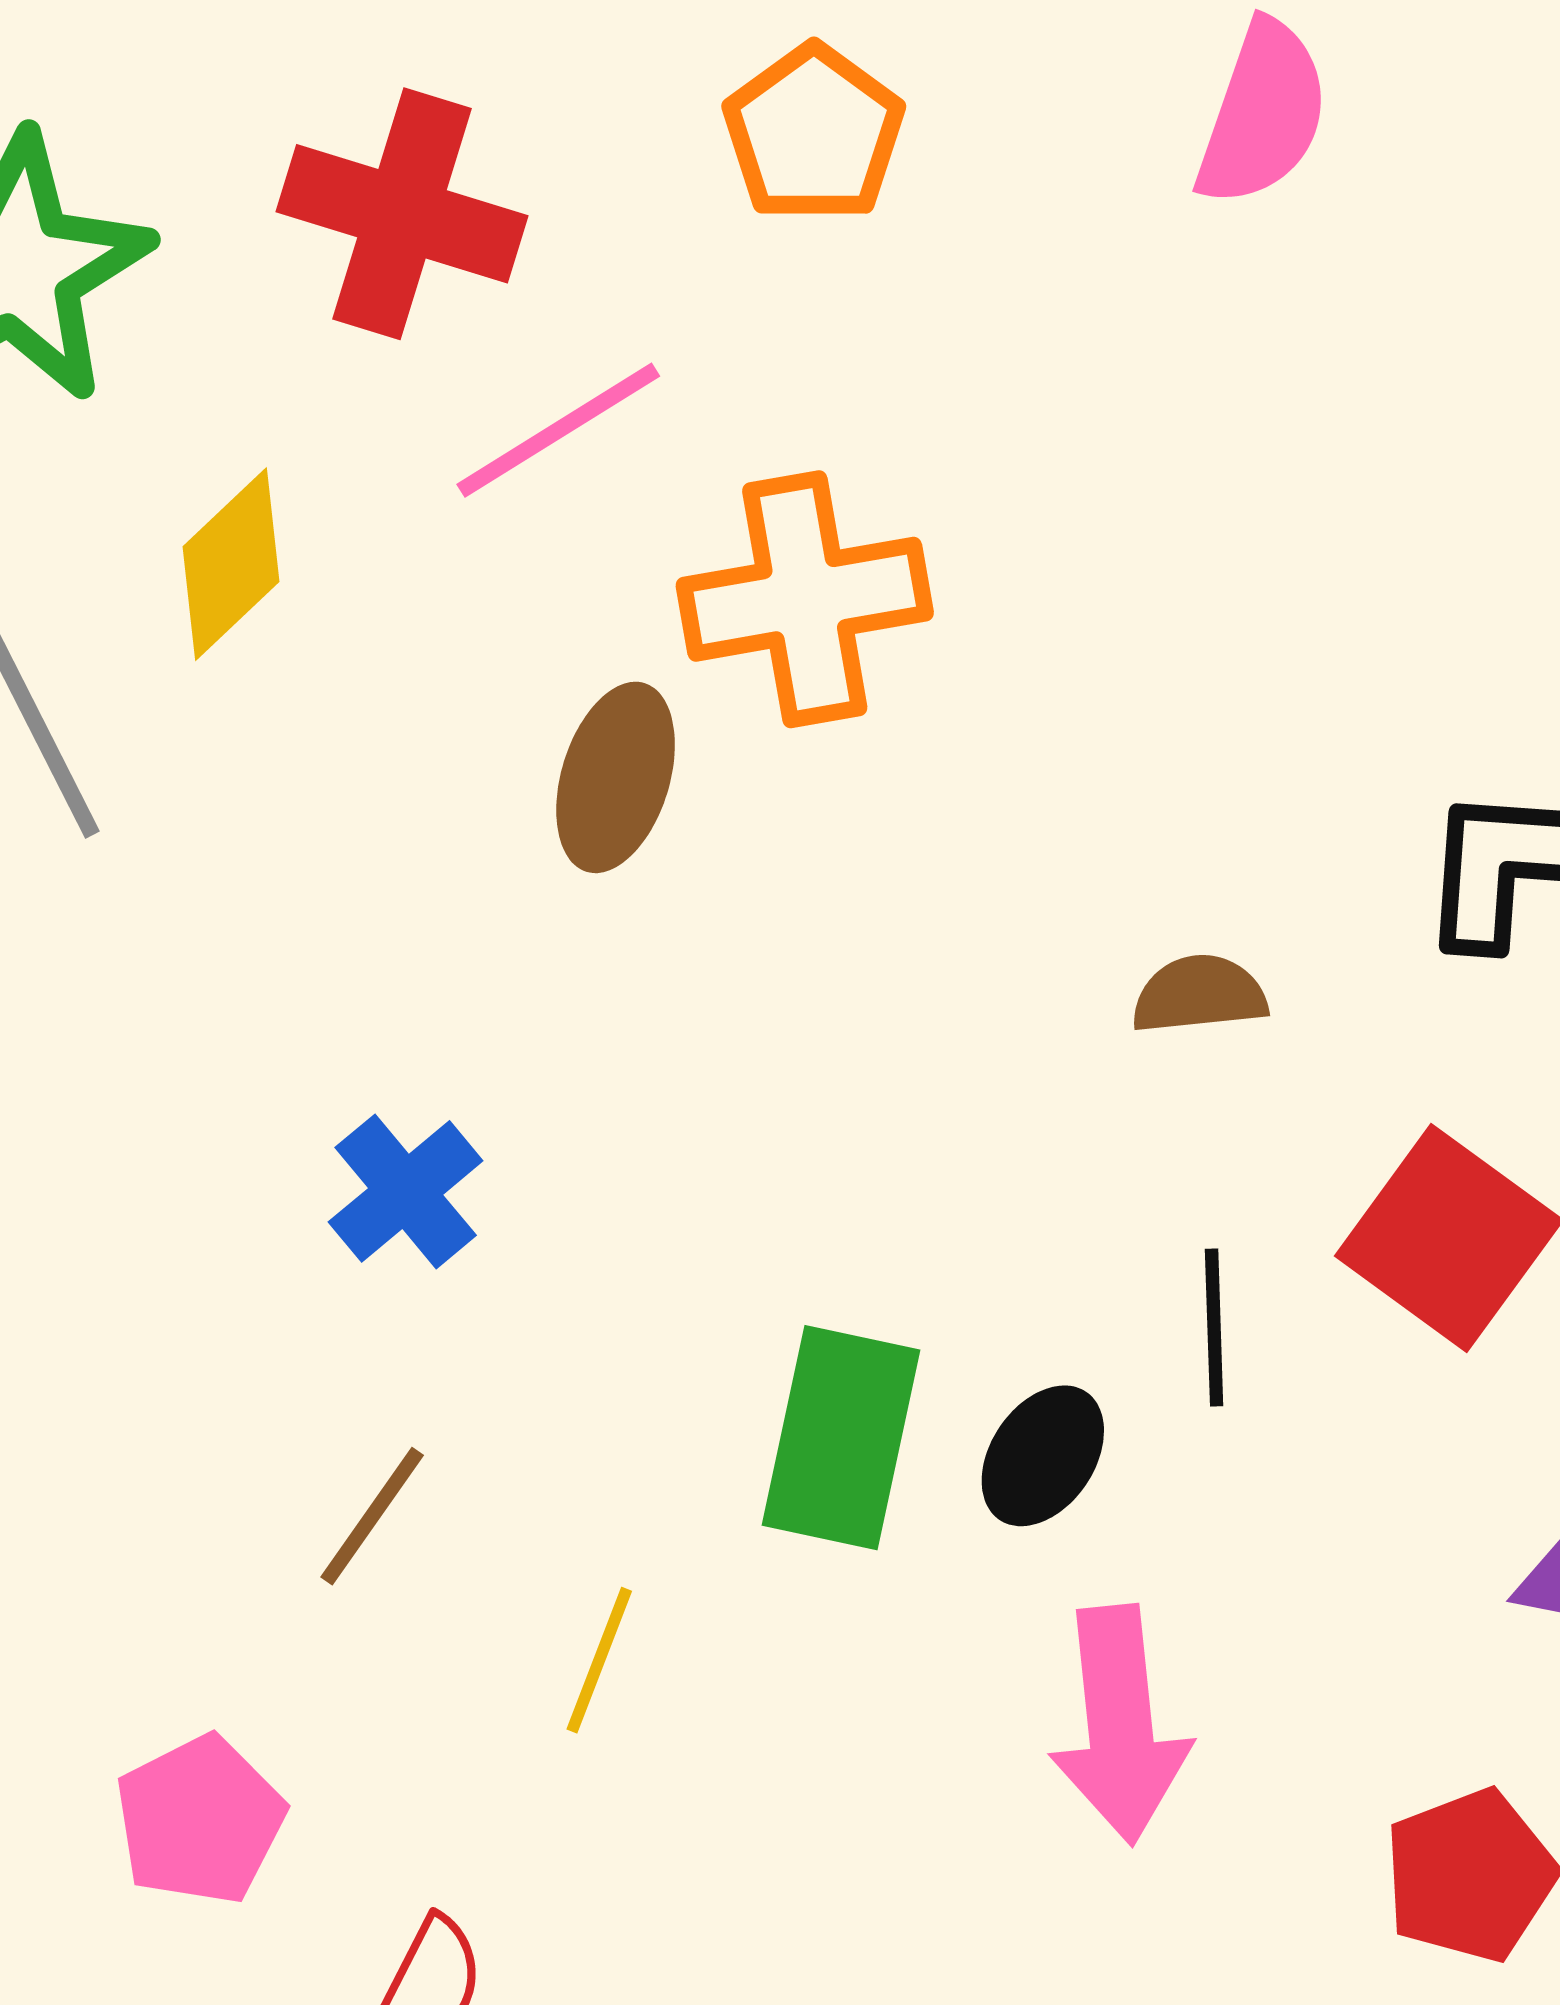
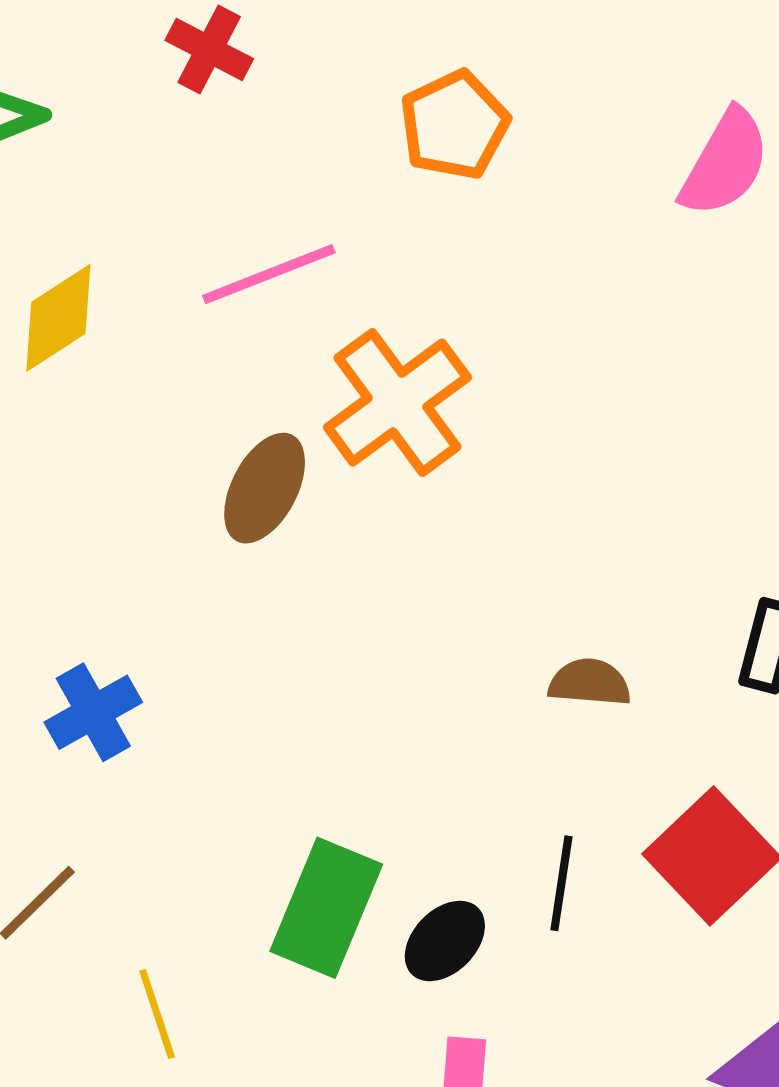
red cross: (402, 214) -> (209, 49), moved, size x0.6
orange cross: (805, 599) -> (397, 402), turned -37
yellow line: (599, 1660) -> (157, 1014), turned -50

